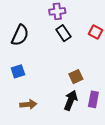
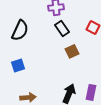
brown square: (76, 77) -> (72, 51), moved

